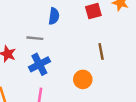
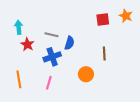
blue semicircle: (54, 16) -> (69, 43), moved

